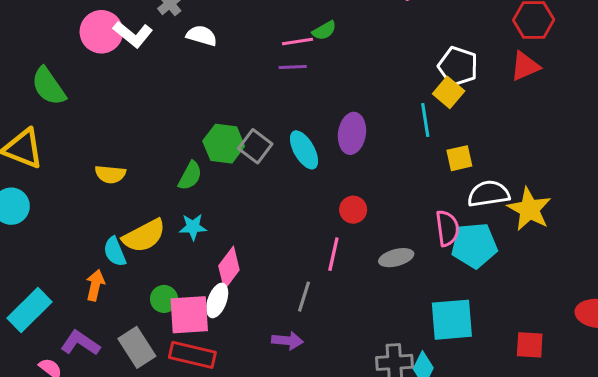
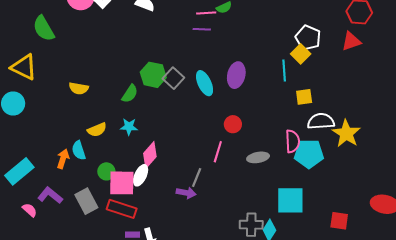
yellow semicircle: (144, 236) -> (97, 130), size x0.7
cyan semicircle: (115, 252) -> (79, 150), moved
purple arrow: (287, 341) -> (186, 193), moved

